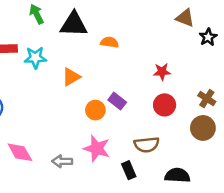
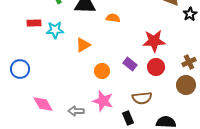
red star: (162, 72) -> (154, 41), size x1.6
brown cross: (207, 99) -> (189, 62), turned 32
purple rectangle: (117, 101) -> (130, 64), moved

